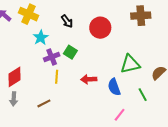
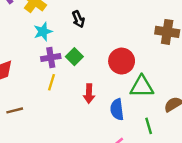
red circle: (100, 28) -> (122, 61), moved
red arrow: (89, 79) -> (89, 94), turned -98
brown line: (44, 103) -> (15, 110), moved

